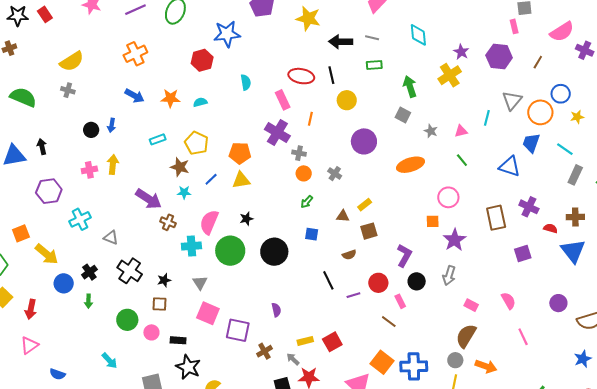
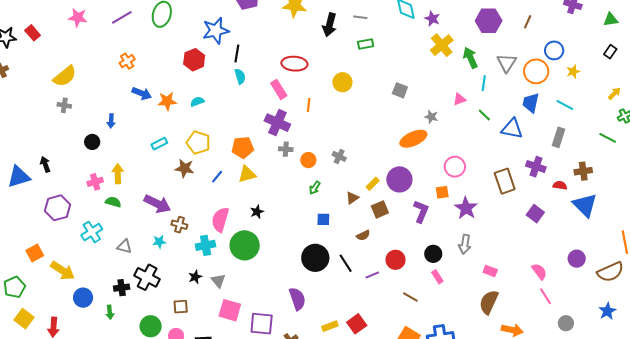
black arrow: (341, 42) -> (330, 25), turned -70
purple star: (461, 52) -> (432, 19), moved
orange cross: (135, 54) -> (127, 61), size x0.7
black line: (331, 75) -> (237, 54), moved, turned 30
green arrow: (410, 86) -> (470, 58), moved
blue arrow: (135, 96) -> (142, 93), moved
green semicircle: (23, 97) -> (113, 202), moved, size x0.6
blue arrow: (111, 125) -> (111, 121), moved
gray star: (431, 131) -> (431, 117), moved
purple circle: (364, 141) -> (399, 179), moved
gray cross: (299, 153) -> (286, 149), moved
green line: (462, 160) -> (484, 115), moved
gray rectangle: (575, 175) -> (559, 137), moved
cyan star: (184, 192) -> (159, 242), moved
brown triangle: (343, 216) -> (352, 198), turned -32
black circle: (274, 252) -> (315, 258), moved
purple square: (523, 254) -> (535, 214), turned -30
purple L-shape: (404, 255) -> (421, 211), moved
black cross: (89, 272) -> (122, 288), moved, turned 35
black star: (164, 280) -> (195, 277), moved
pink rectangle: (400, 301) -> (437, 277), moved
pink semicircle: (508, 301) -> (539, 272), moved
purple semicircle: (276, 310) -> (297, 299), size x1.6
gray circle: (455, 360) -> (566, 323), moved

